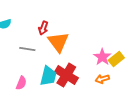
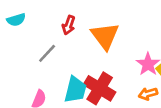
orange triangle: (58, 42) -> (105, 36), moved
gray line: (27, 49) -> (47, 53), turned -56

